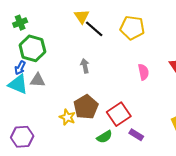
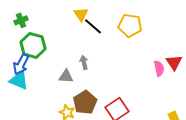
blue arrow: (20, 68) -> (21, 64), size x1.5
pink semicircle: (143, 72) -> (159, 68), moved
gray triangle: (38, 80) -> (66, 76), moved

